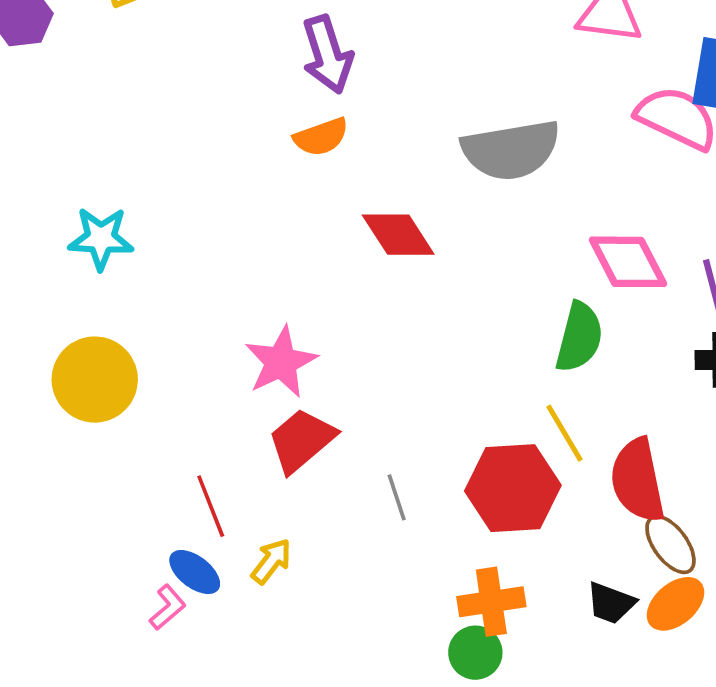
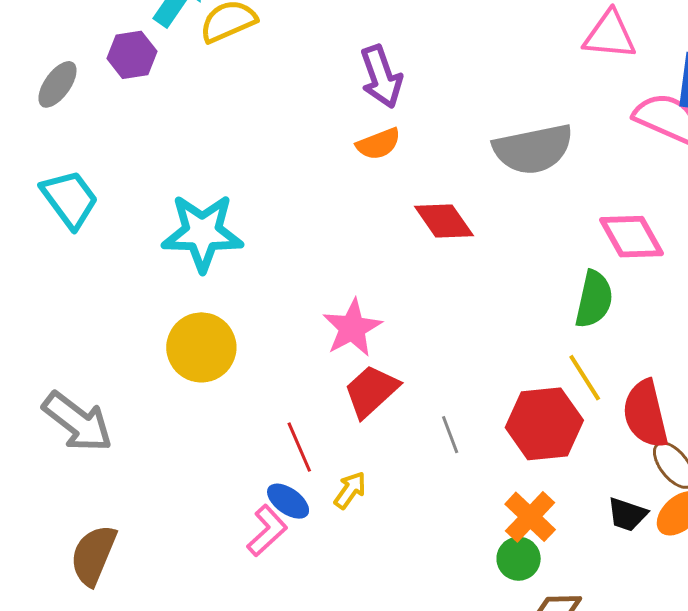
cyan star: (101, 238) -> (202, 233), size x1.5
orange cross: (491, 602) -> (530, 517), turned -36
pink L-shape: (168, 607) -> (267, 531), size x1.4

